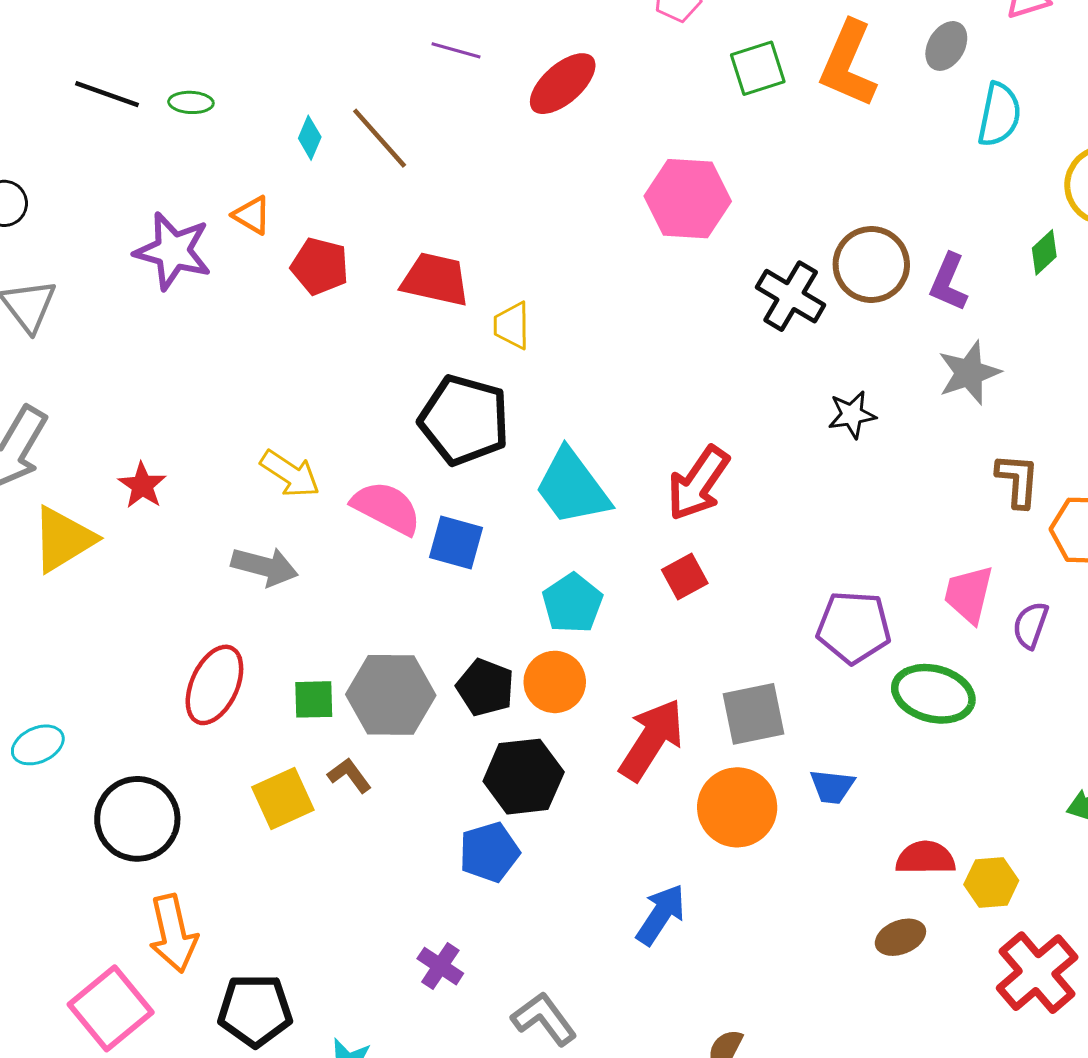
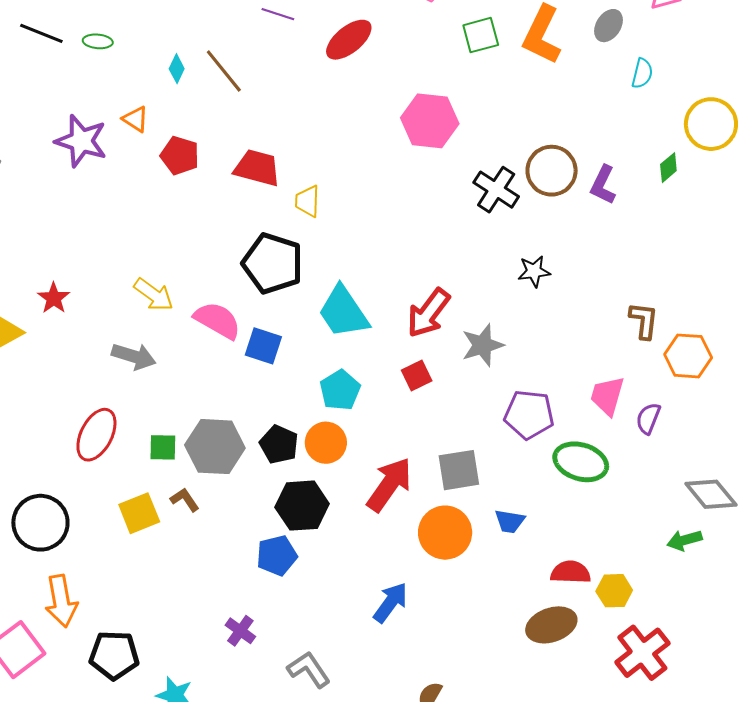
cyan semicircle: (999, 115) -> (642, 73), size x0.7
gray star: (969, 373) -> (483, 345), moved
brown ellipse: (900, 937) -> (551, 625), size x1.5

